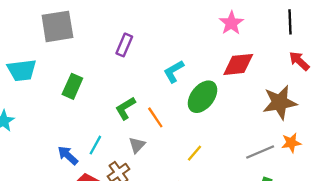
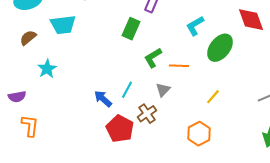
red diamond: (238, 64) -> (251, 20), turned 76
green rectangle: (72, 86) -> (131, 29), moved
orange line: (155, 117) -> (179, 66), turned -54

